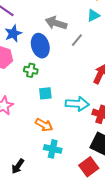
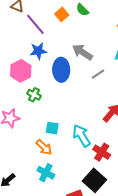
green cross: (31, 70) -> (34, 95), moved
cyan square: (45, 93) -> (52, 128), moved
cyan arrow: (77, 104) -> (82, 136), turned -140

